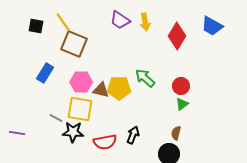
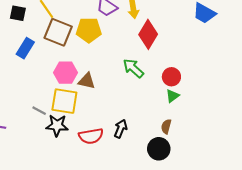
red diamond: (177, 36) -> (148, 34), moved
blue rectangle: (45, 73) -> (25, 48), moved
yellow pentagon: (119, 88) -> (89, 30), moved

